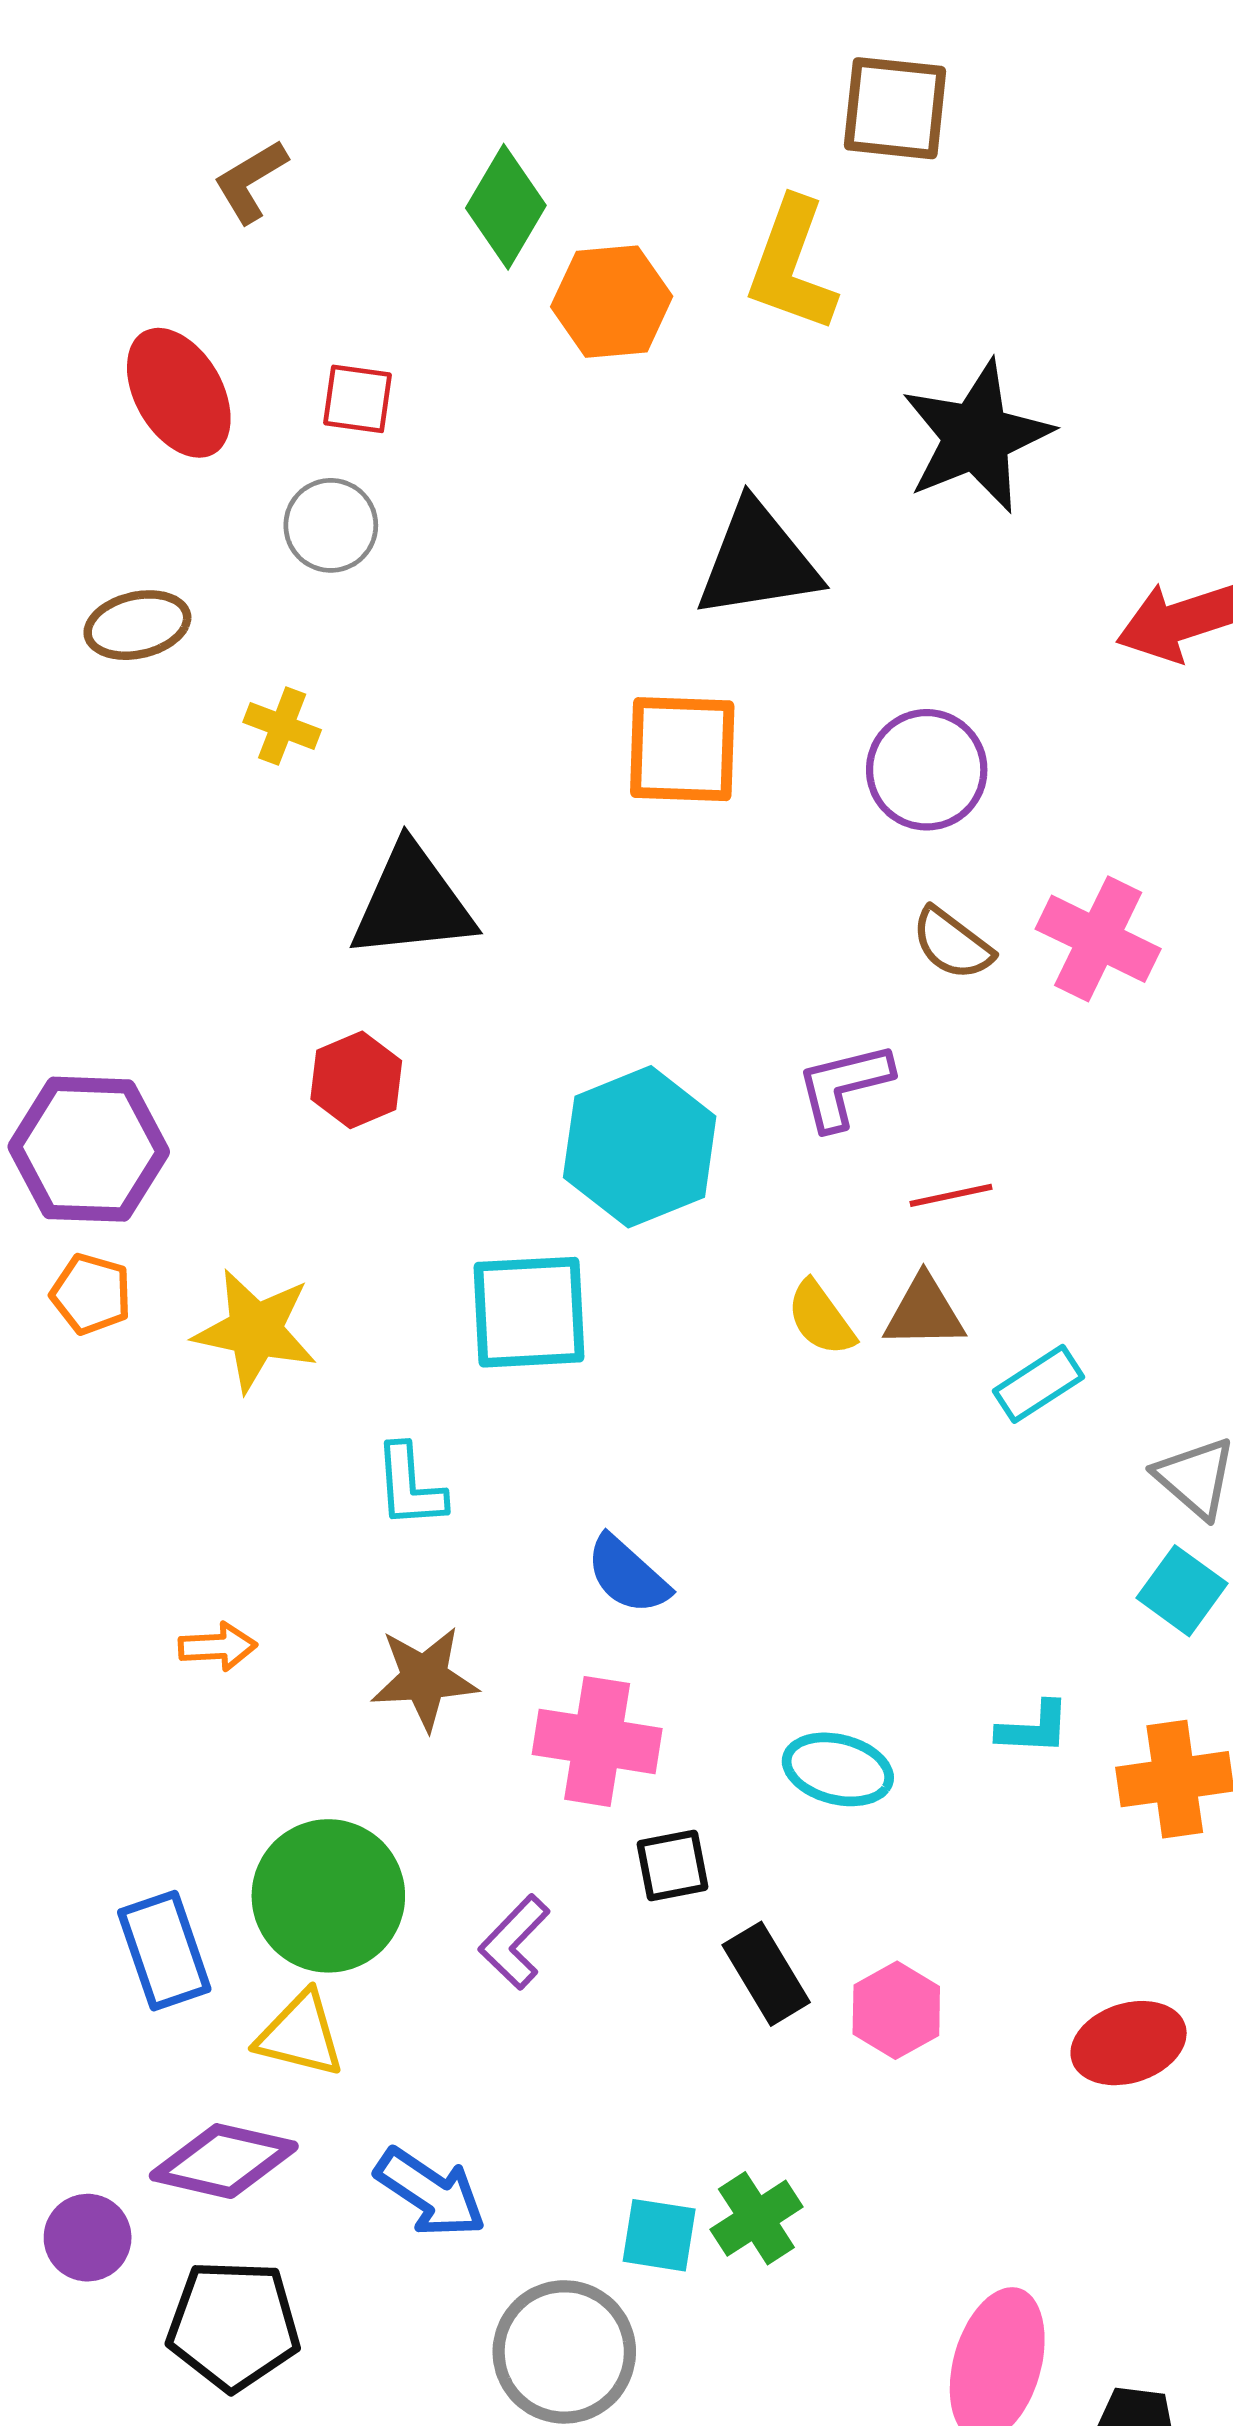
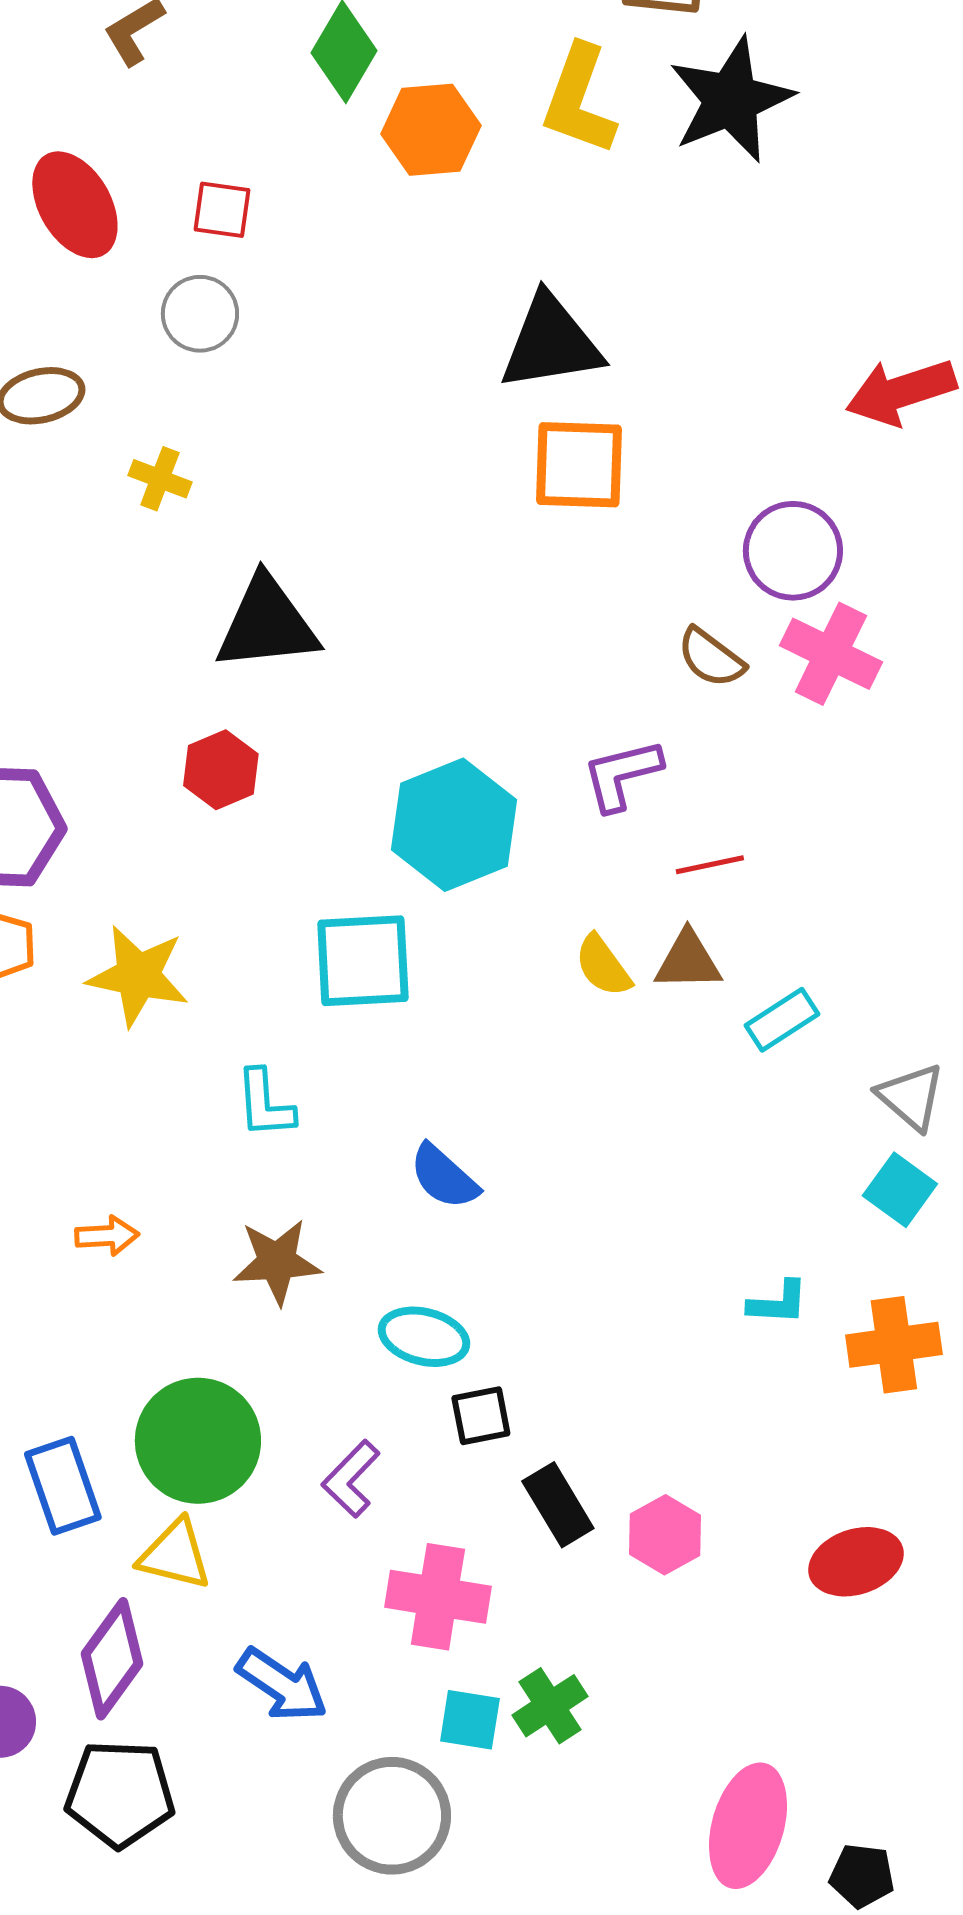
black star: (977, 437) -> (731, 100), moved
orange square: (682, 749) -> (579, 465), moved
purple circle: (927, 770) -> (793, 551), moved
pink cross: (597, 1741) -> (438, 1597), moved
cyan ellipse: (838, 1769) -> (424, 1337), moved
purple diamond: (224, 2161) -> (112, 1659), turned -67

